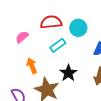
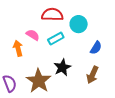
pink semicircle: (22, 37) -> (33, 35), moved, turned 64
orange arrow: (32, 66) -> (18, 48), moved

